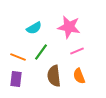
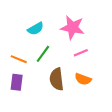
orange semicircle: (79, 76) -> (83, 79), turned -49

